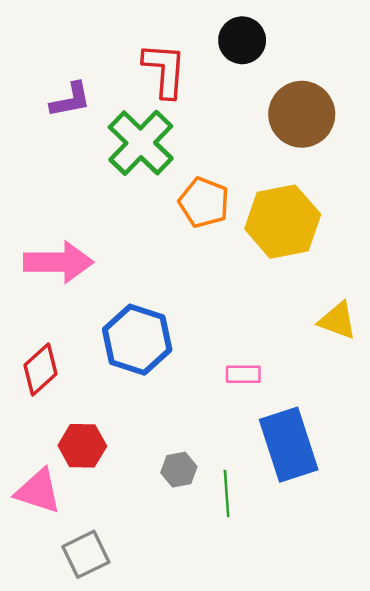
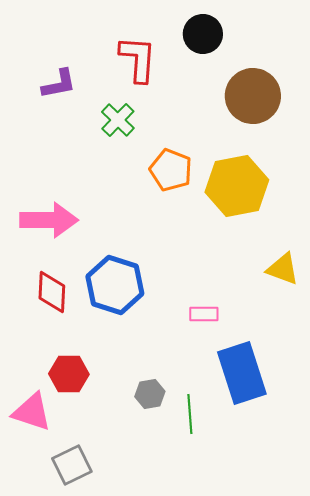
green cross: (141, 143) -> (118, 120), size x0.6
red diamond: (41, 369) -> (52, 292), moved, turned -45

